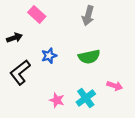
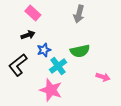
black arrow: (14, 38) -> (28, 35), moved
cyan cross: (86, 98) -> (58, 66), moved
pink star: (57, 100) -> (51, 90), size x1.6

